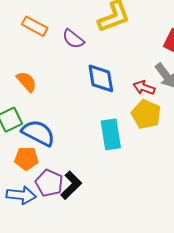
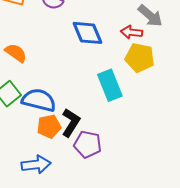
orange pentagon: (26, 158) -> (49, 126), moved
purple pentagon: (49, 183) -> (88, 144), moved
black L-shape: (71, 185) -> (71, 123), moved

